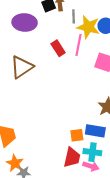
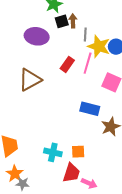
red rectangle: (58, 48) -> (67, 64), turned 63
blue rectangle: (95, 131) -> (90, 109), moved
cyan cross: (92, 152) -> (53, 152), moved

